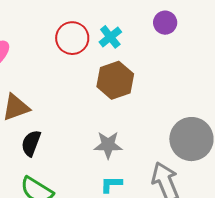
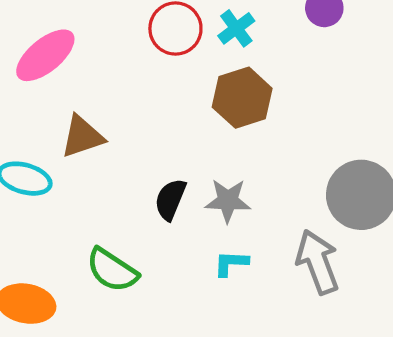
black semicircle: (31, 143) -> (170, 199), moved

